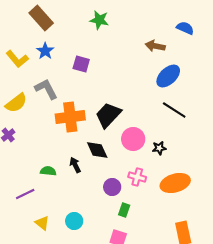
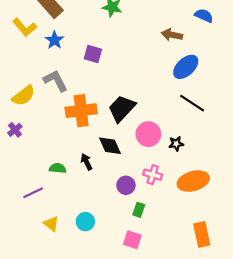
yellow L-shape: (17, 59) -> (25, 27), moved

